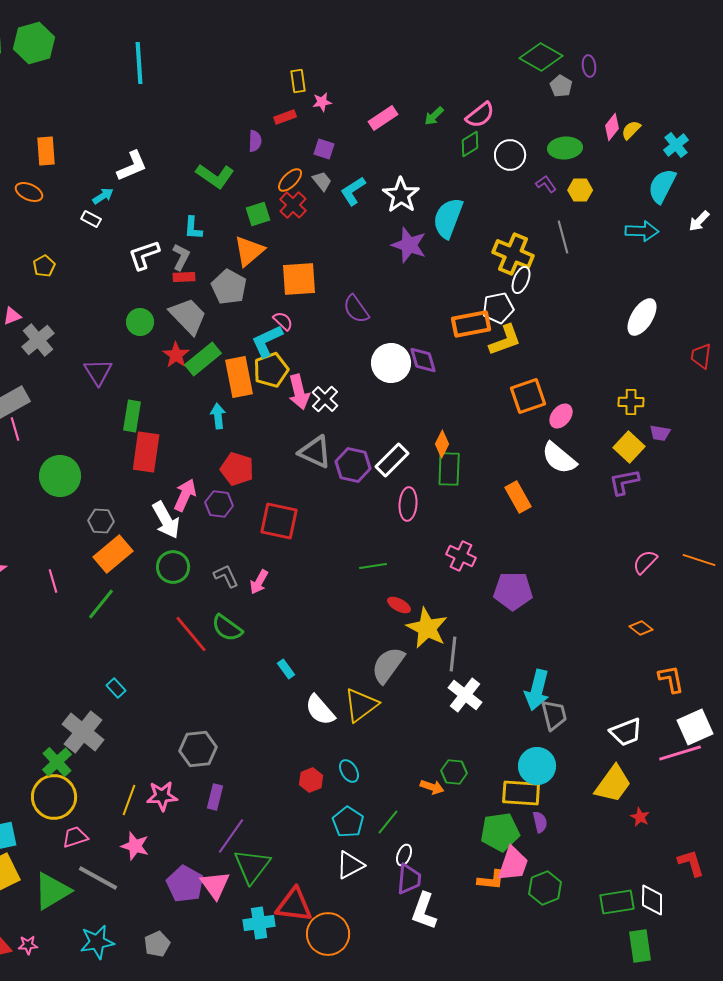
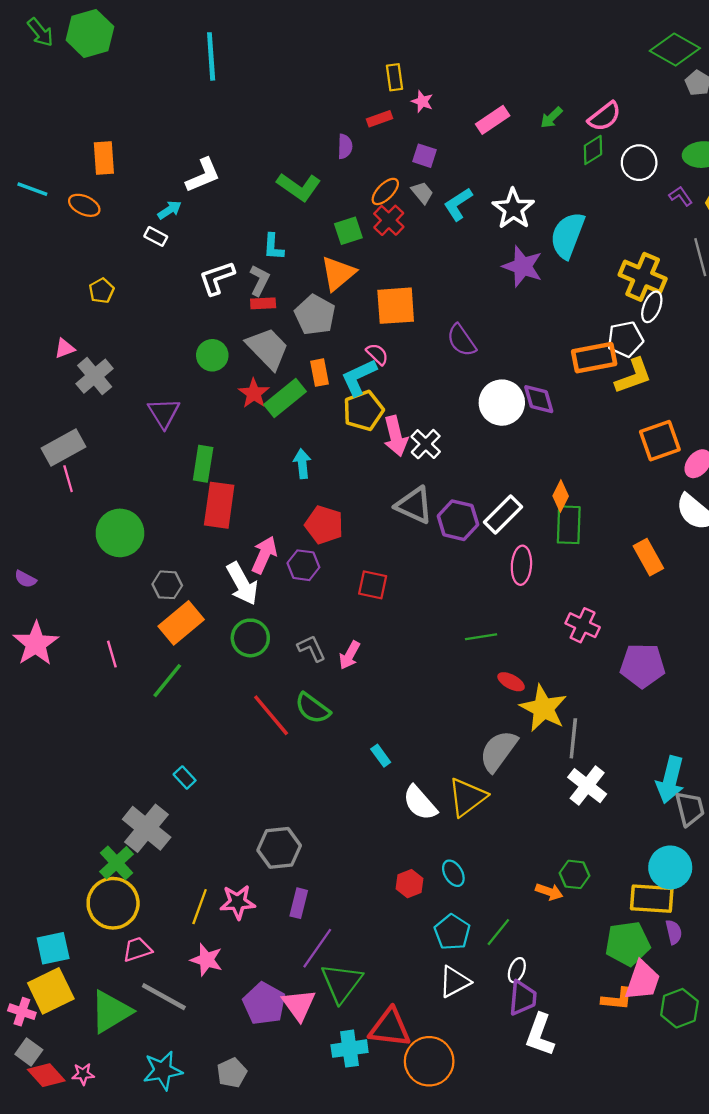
pink star: (322, 102) -> (422, 101), turned 30
orange rectangle: (239, 377) -> (320, 373), moved, size x0.6
red square: (279, 521) -> (373, 585), size x0.7

